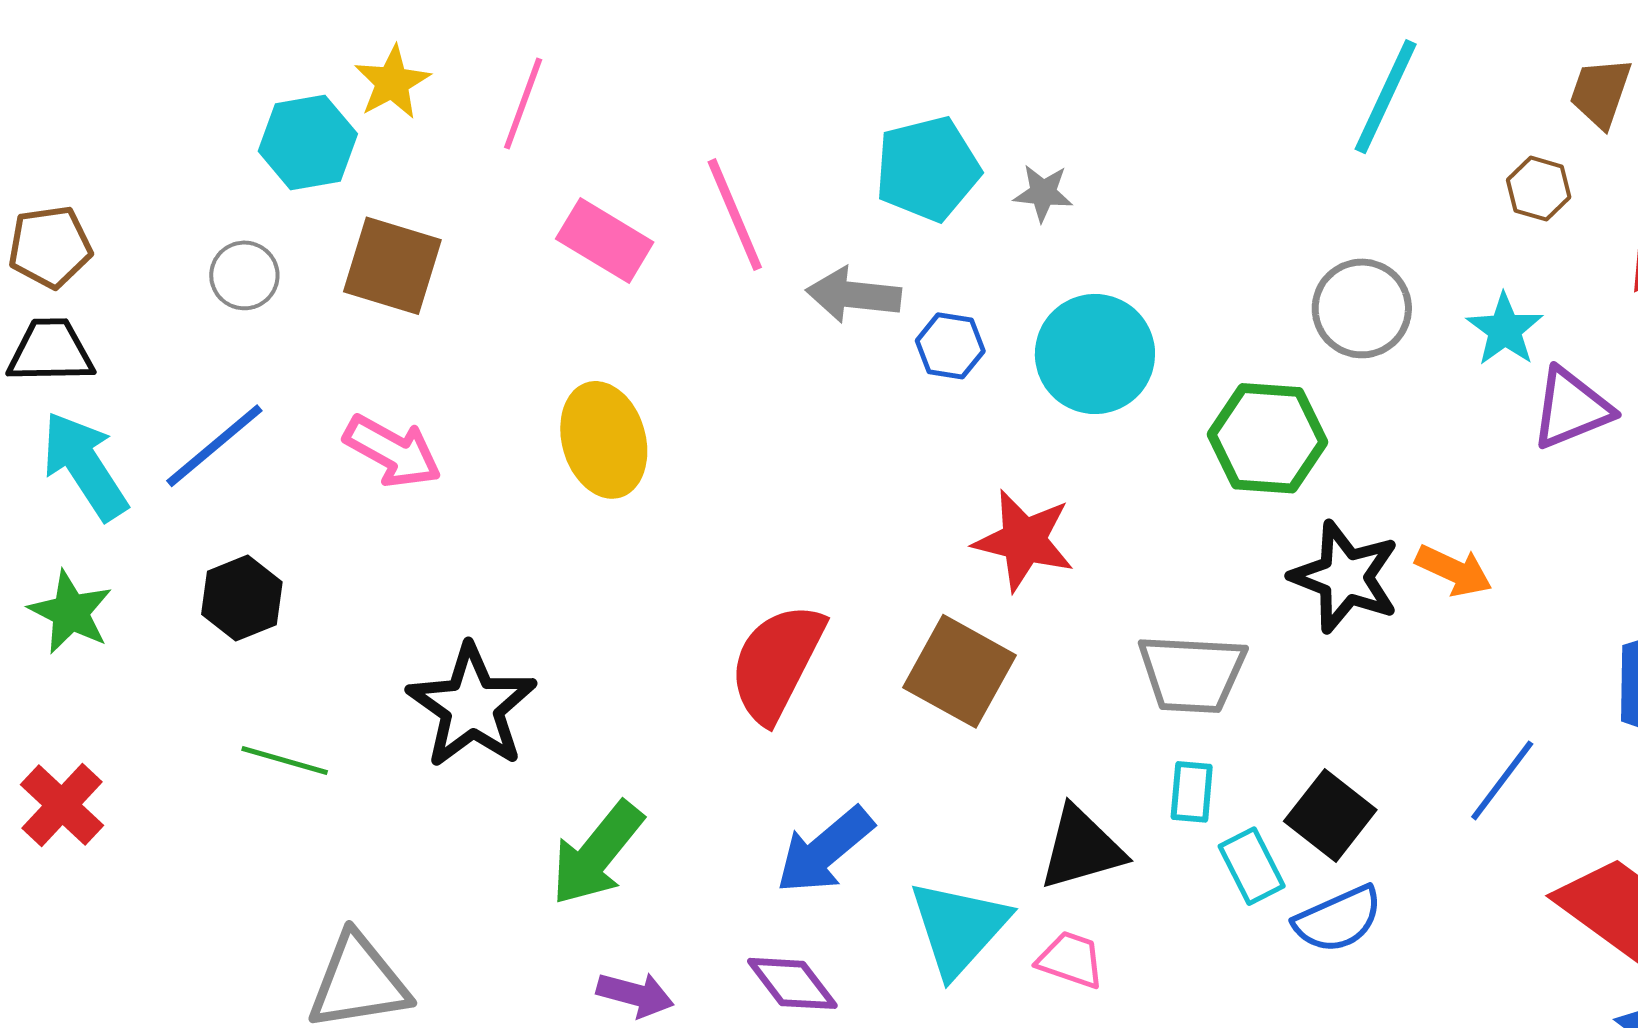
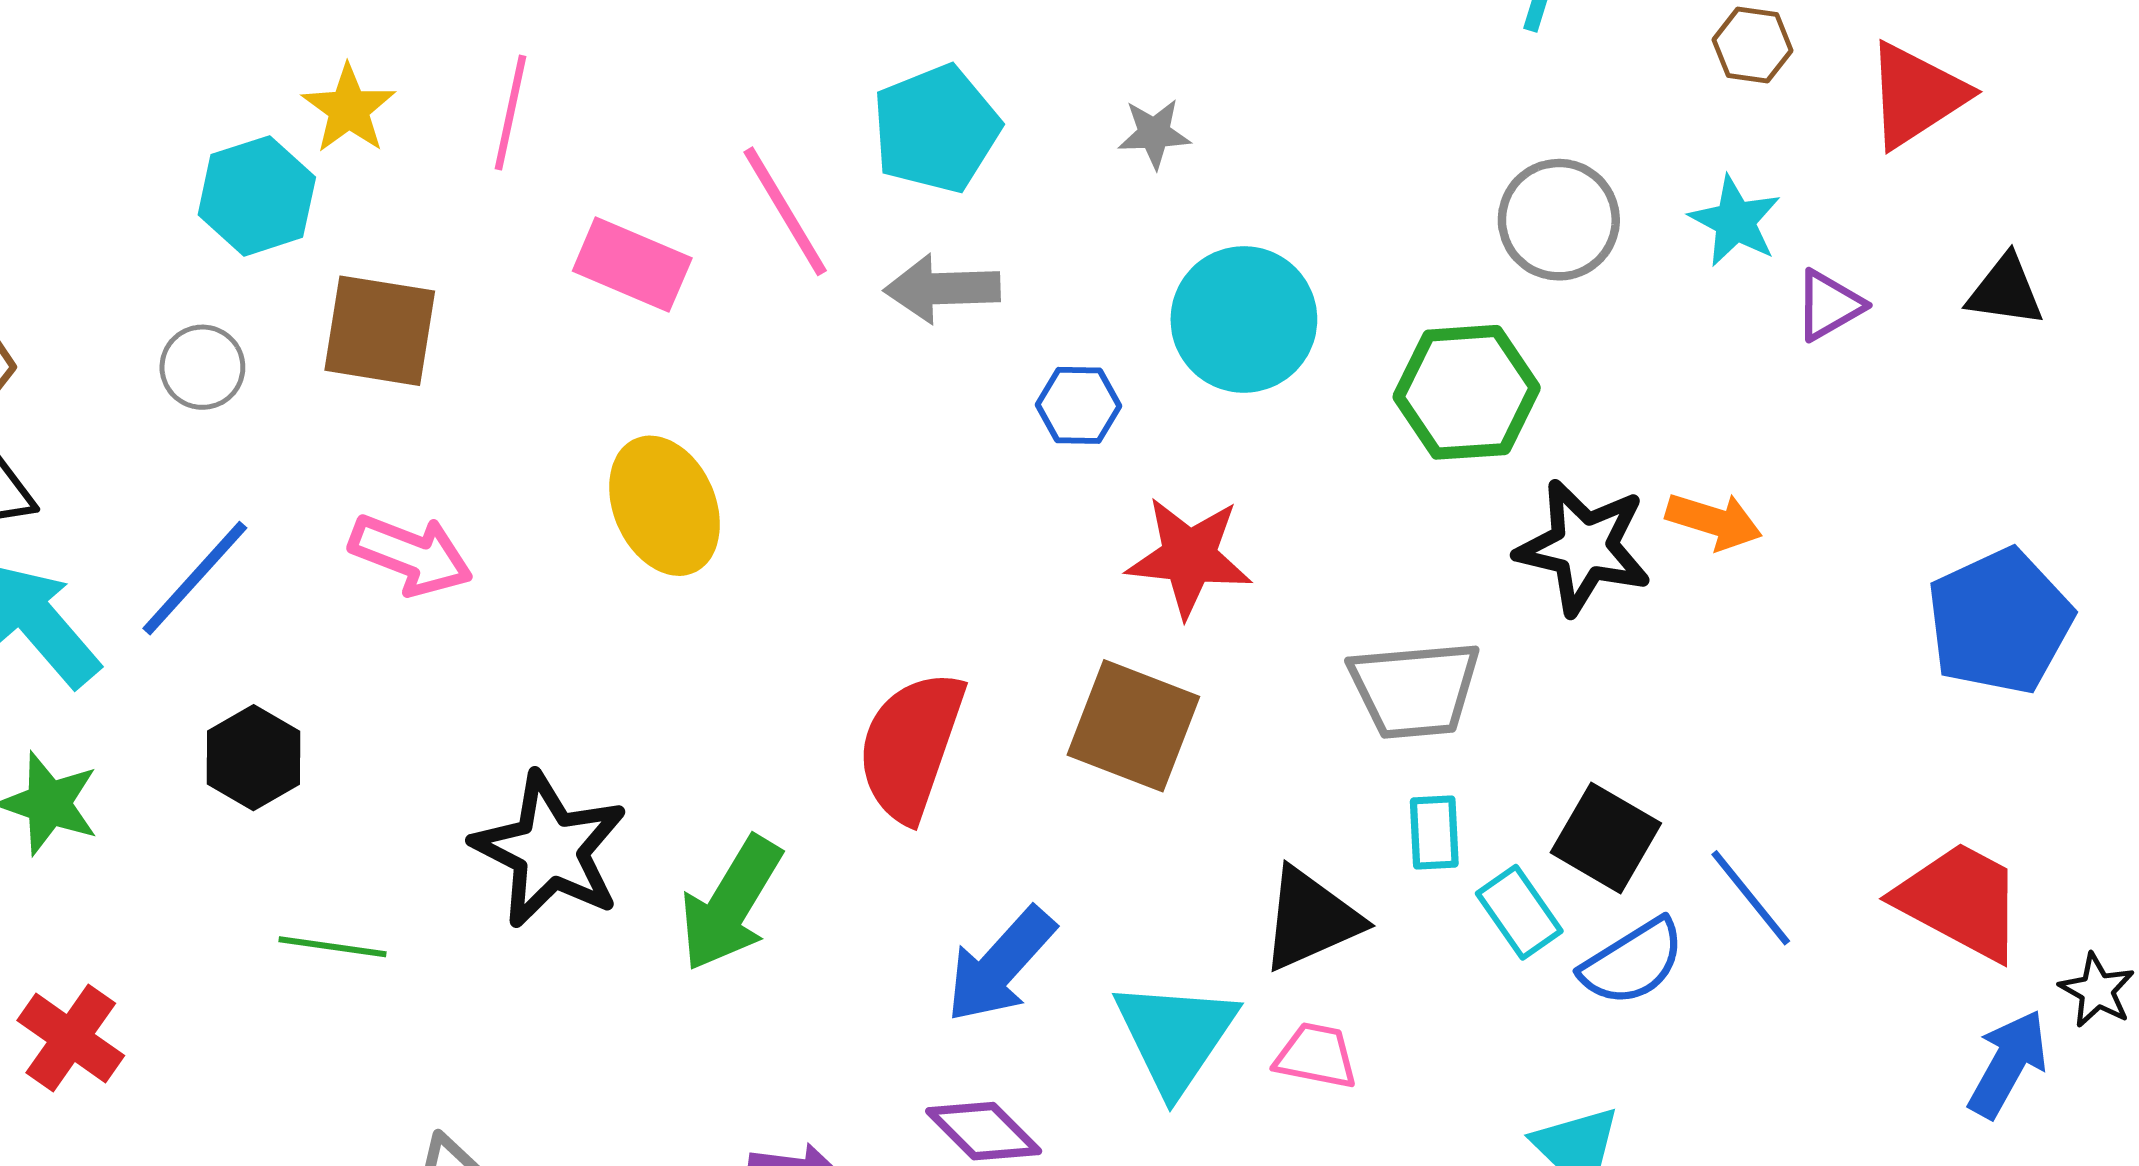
cyan pentagon: (927, 169) -> (936, 129), moved
blue hexagon: (950, 346) -> (1078, 405), moved
purple triangle: (1571, 408) -> (1829, 305), size x0.7
blue line: (1502, 780) -> (1751, 898), moved, turned -68
green arrow: (597, 853) -> (731, 904), moved

